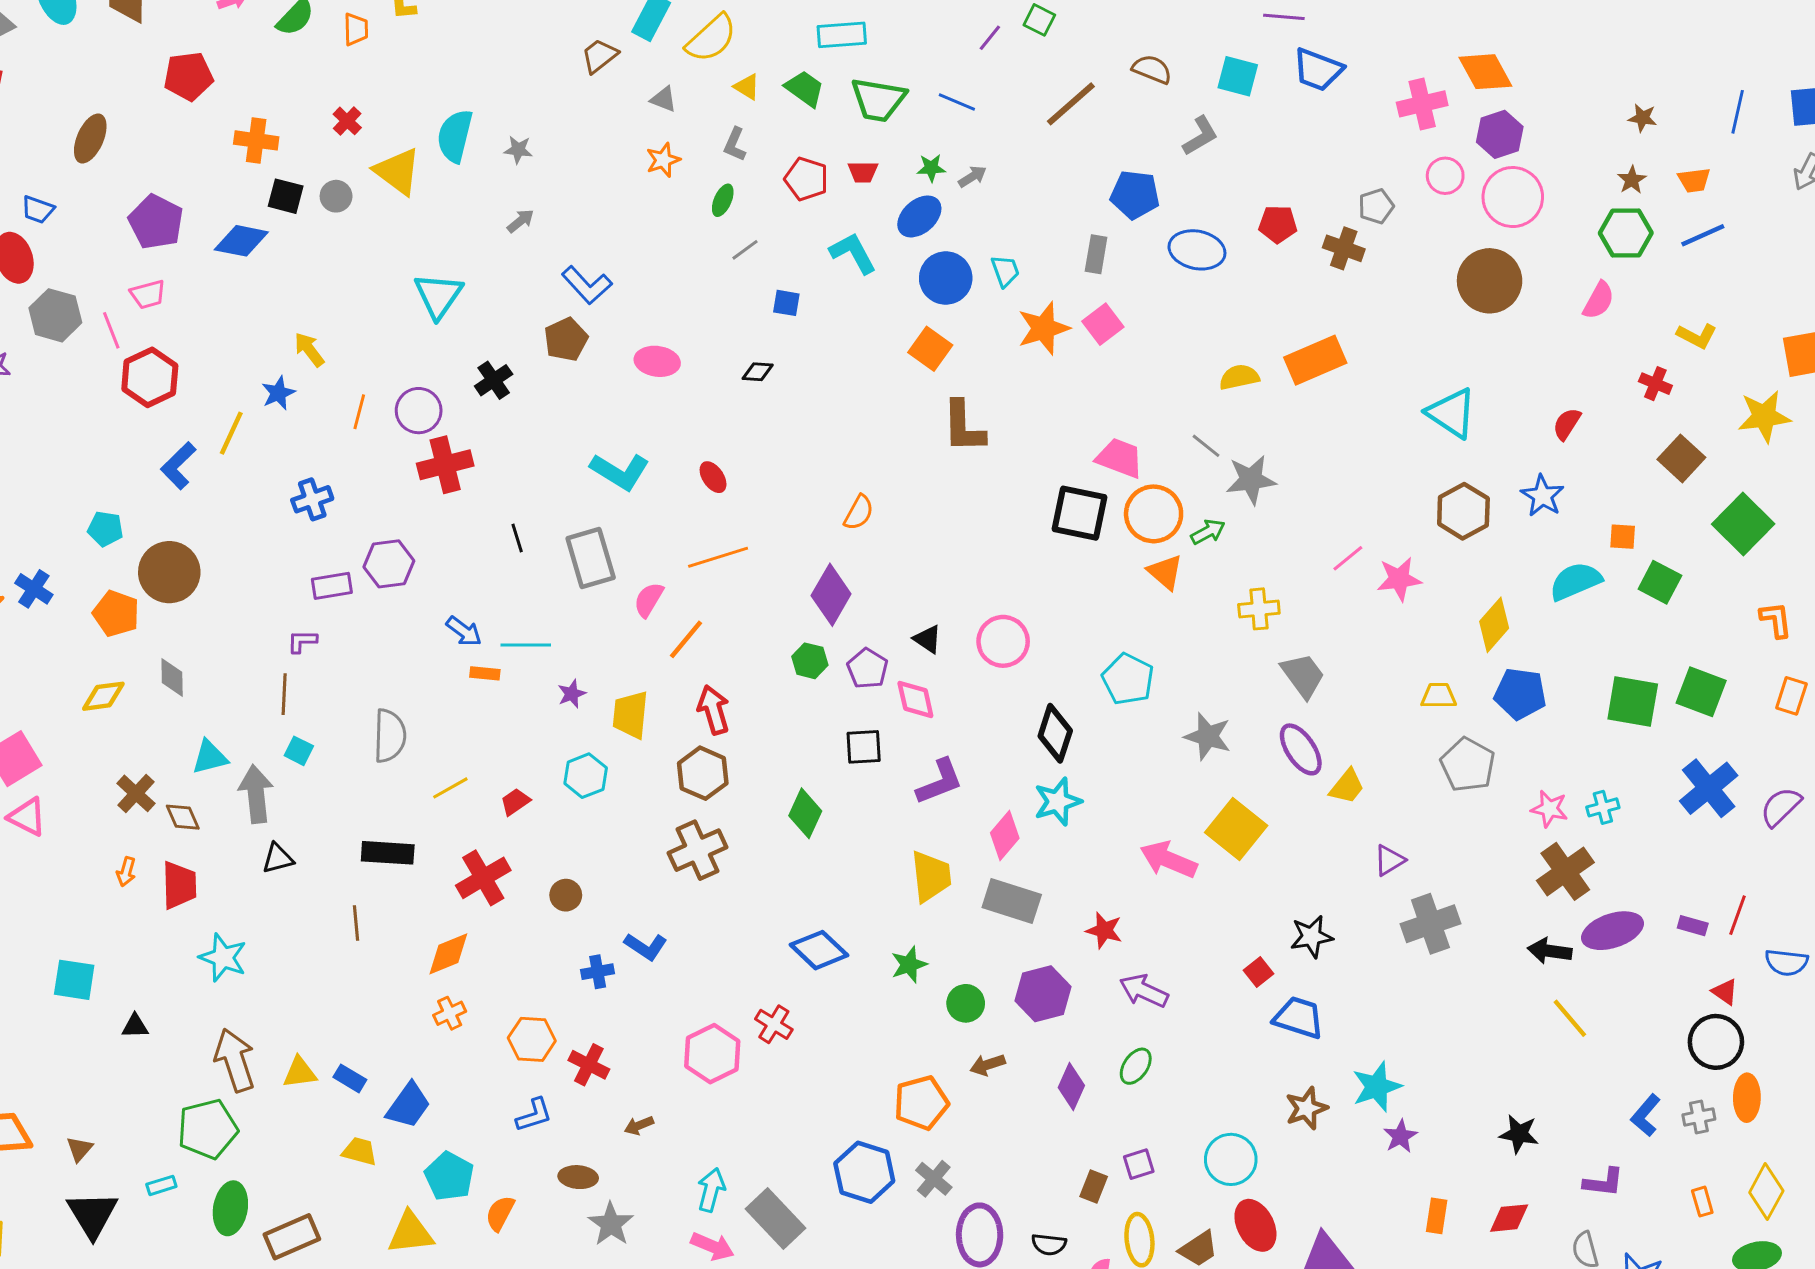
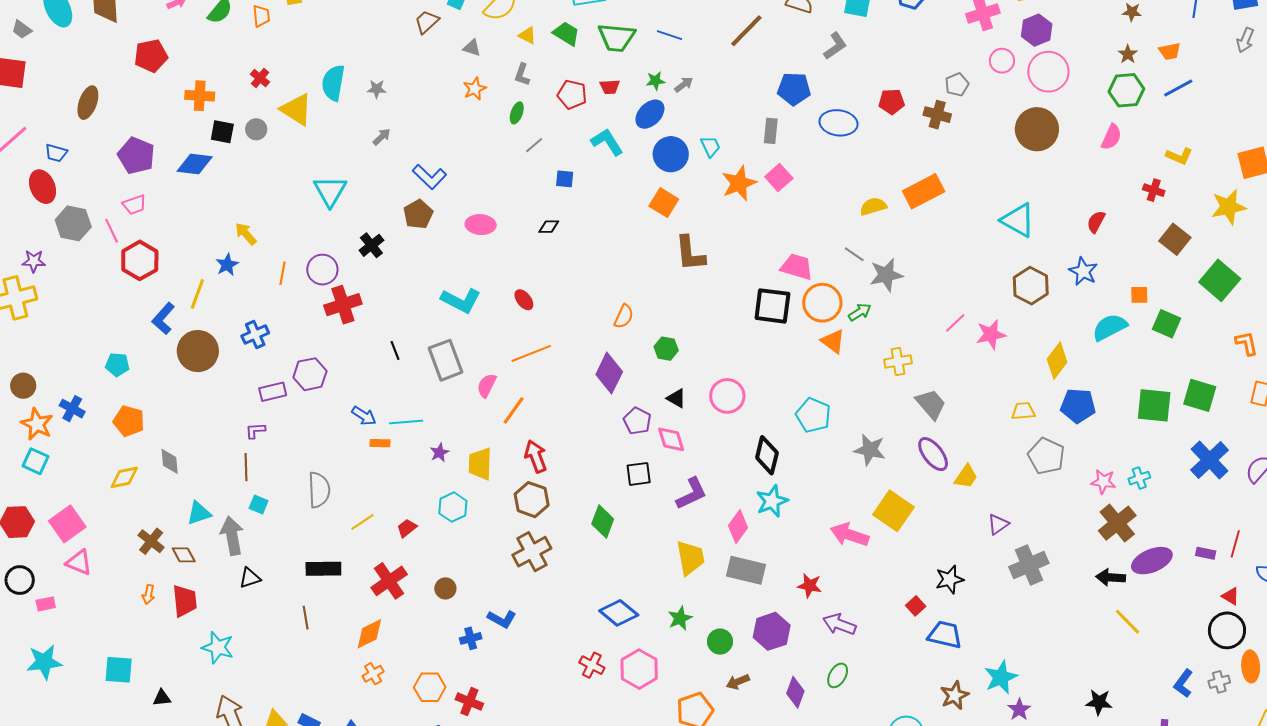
brown circle: (169, 572) -> (198, 351), moved
green hexagon: (810, 661) -> (666, 349), moved
pink hexagon: (712, 1054) -> (639, 669), moved

